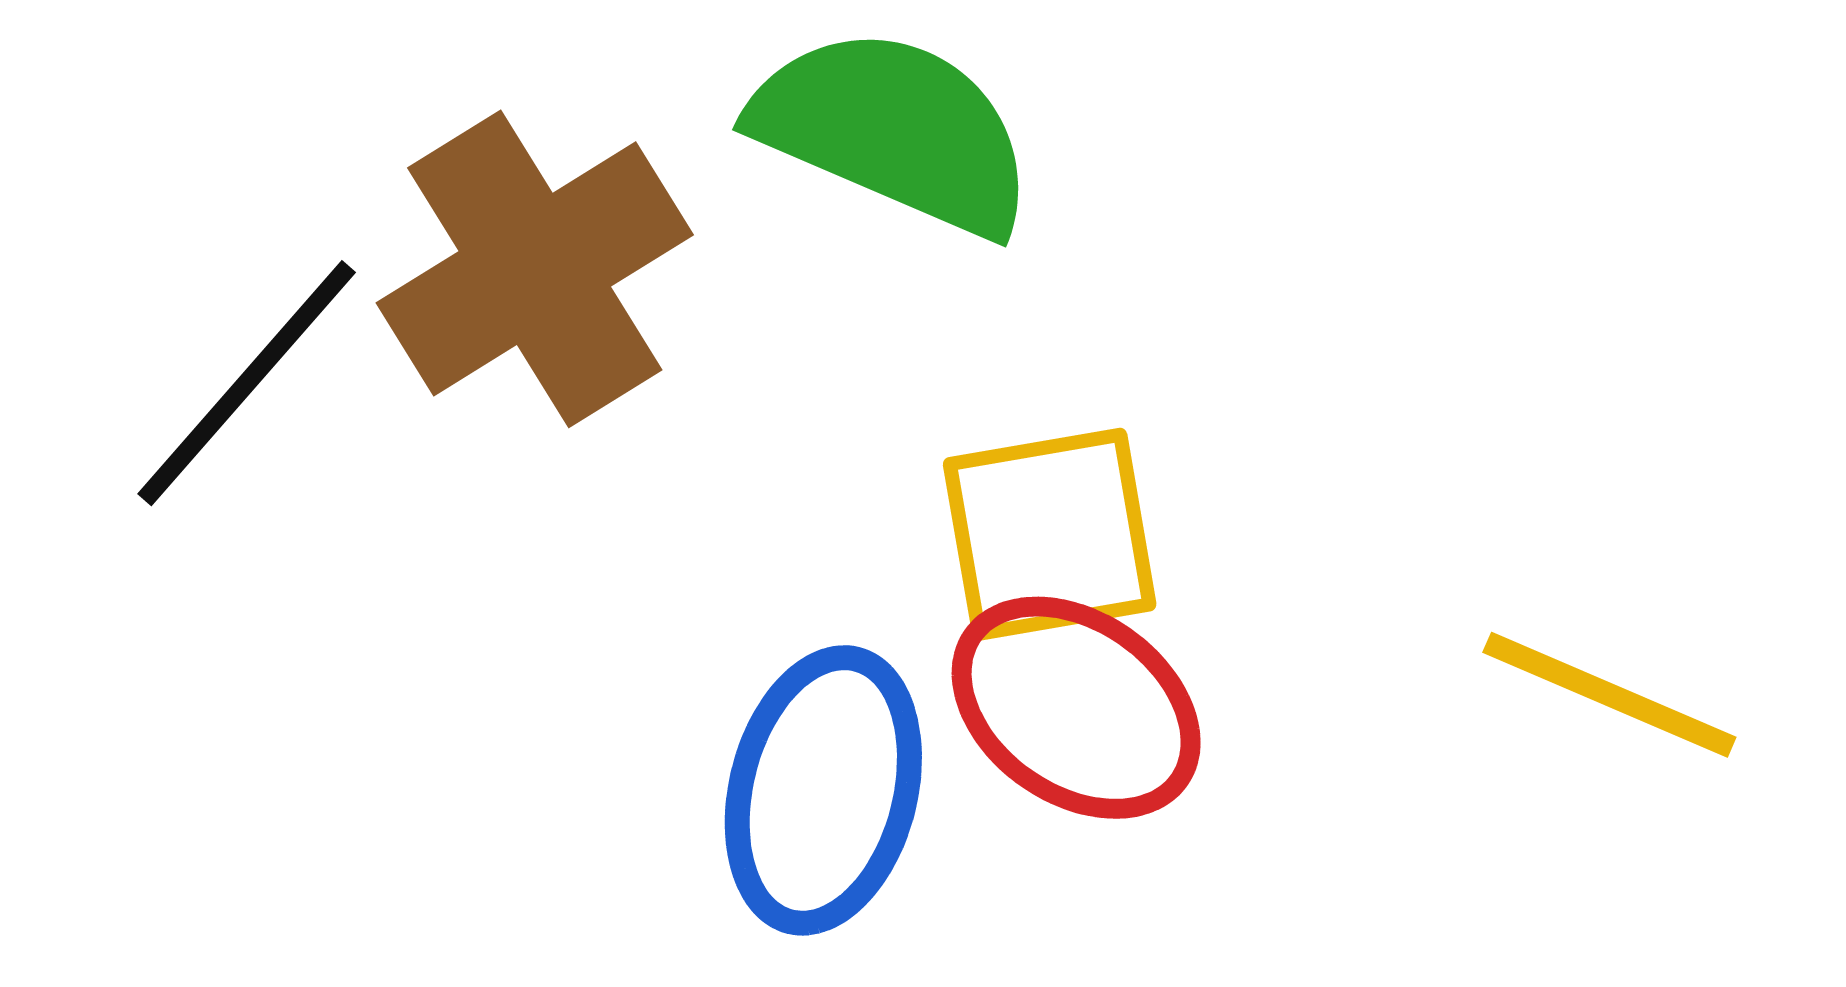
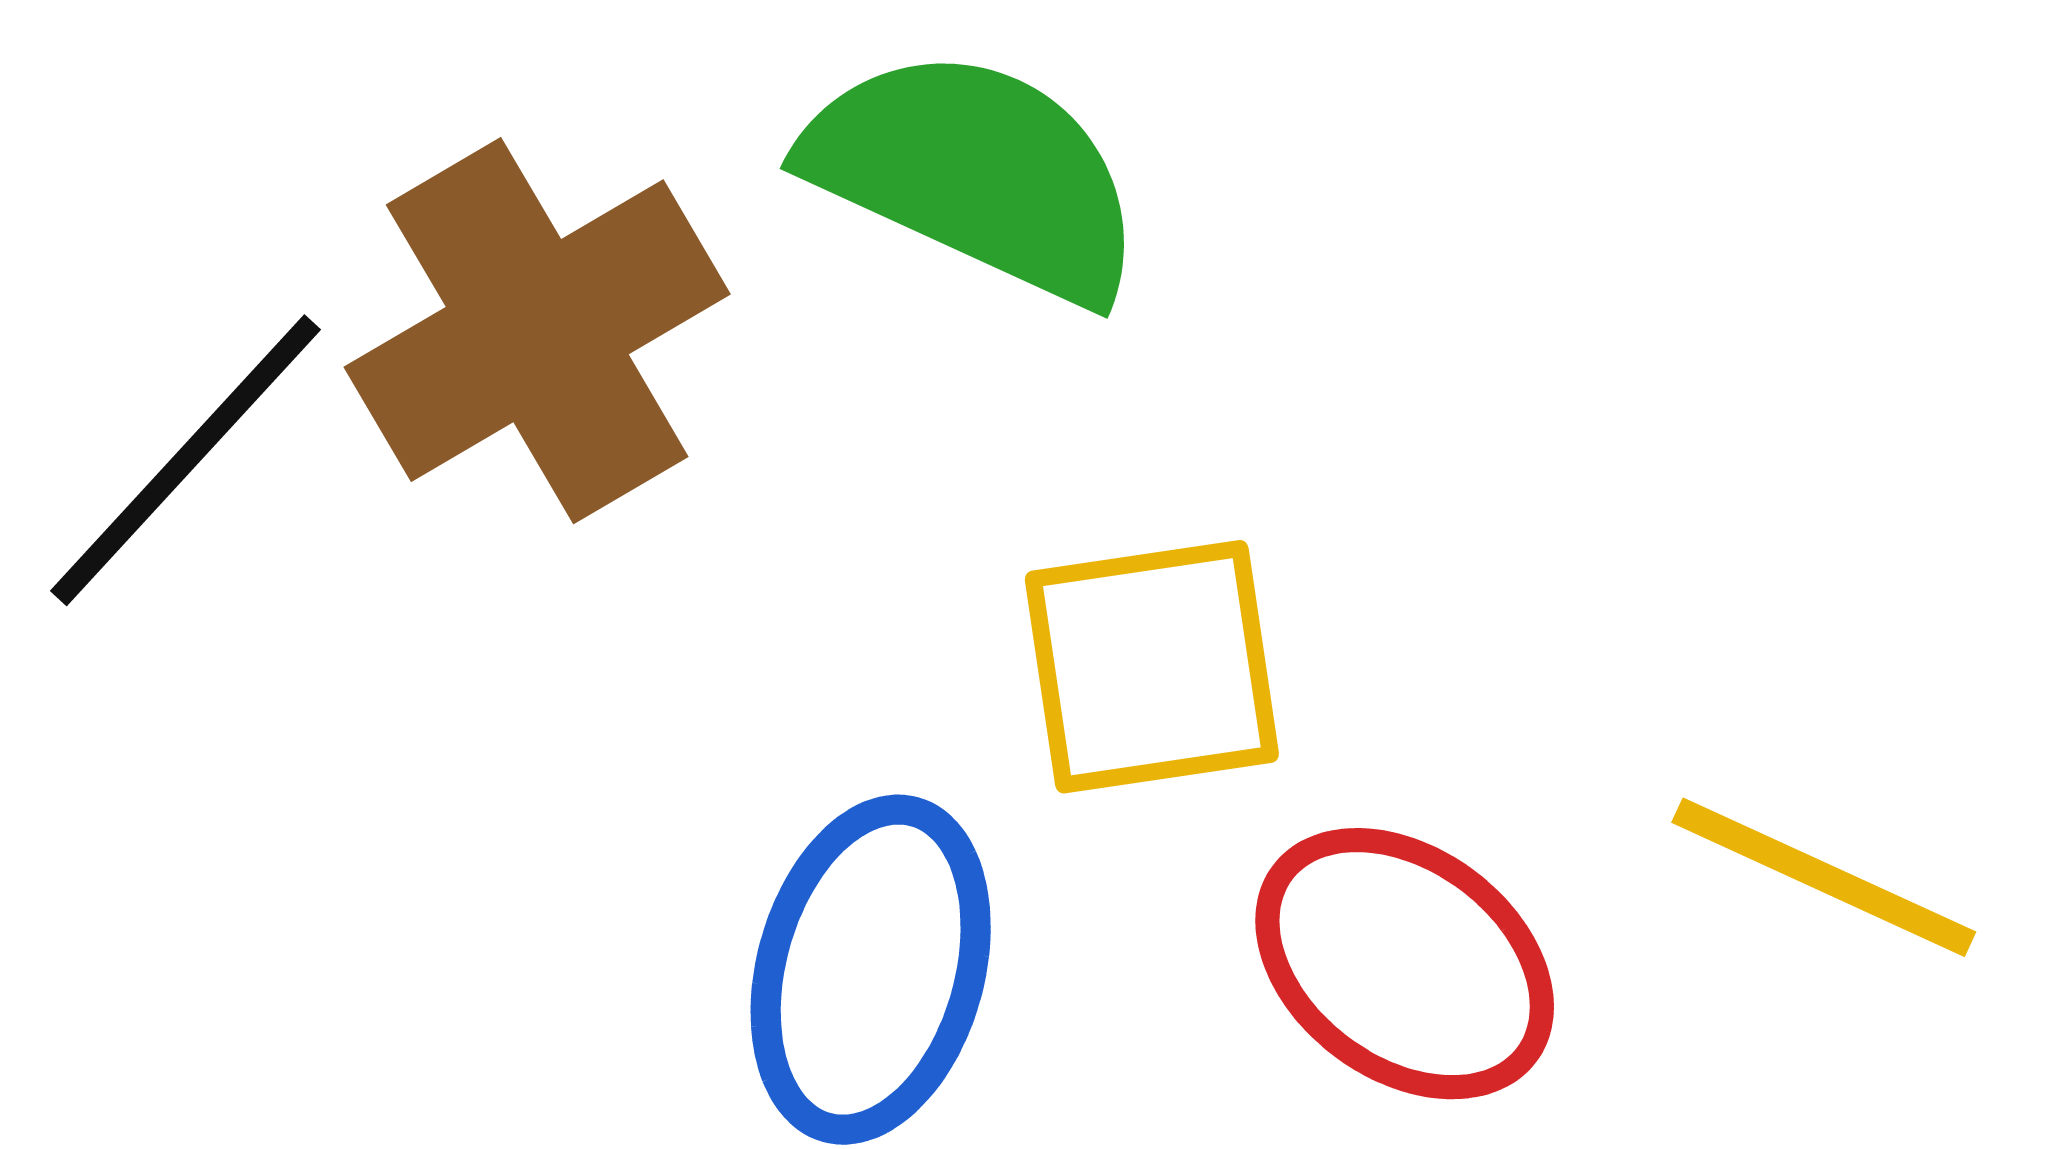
red ellipse: (1076, 708) -> (1405, 964), moved

